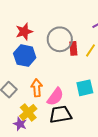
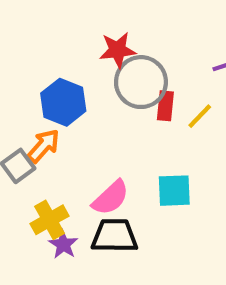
red star: (24, 32) -> (118, 50), moved
orange arrow: (37, 88) -> (44, 146), moved, turned 36
purple star: (20, 124) -> (63, 244), moved

